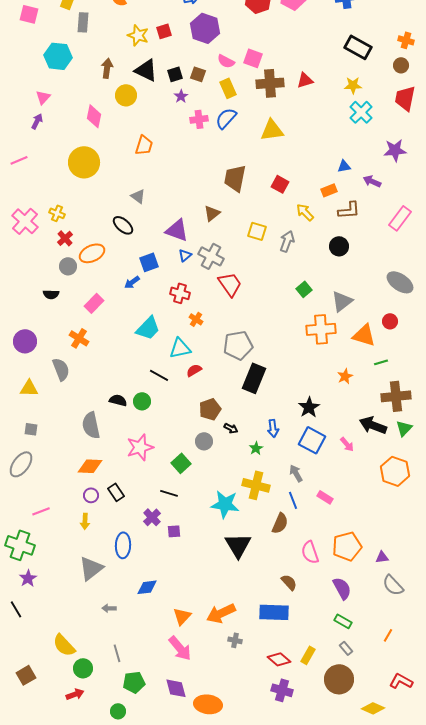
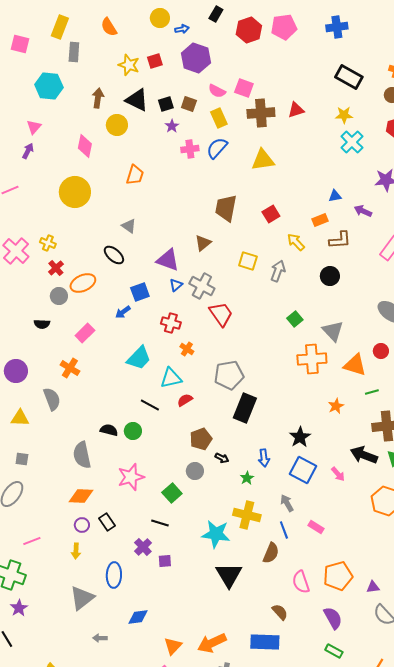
red square: (280, 184) -> (271, 214), turned 30
gray triangle: (342, 301) -> (333, 331), turned -35

